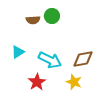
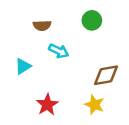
green circle: (52, 16) -> (92, 20), moved
cyan arrow: (50, 60) -> (59, 51), moved, size x0.7

